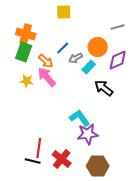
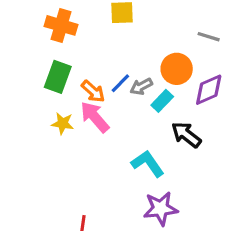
gray line: (118, 27) -> (209, 37), turned 32
orange cross: (26, 34) -> (61, 25), moved
blue line: (63, 48) -> (120, 83), moved
cyan L-shape: (80, 118) -> (148, 164), moved

